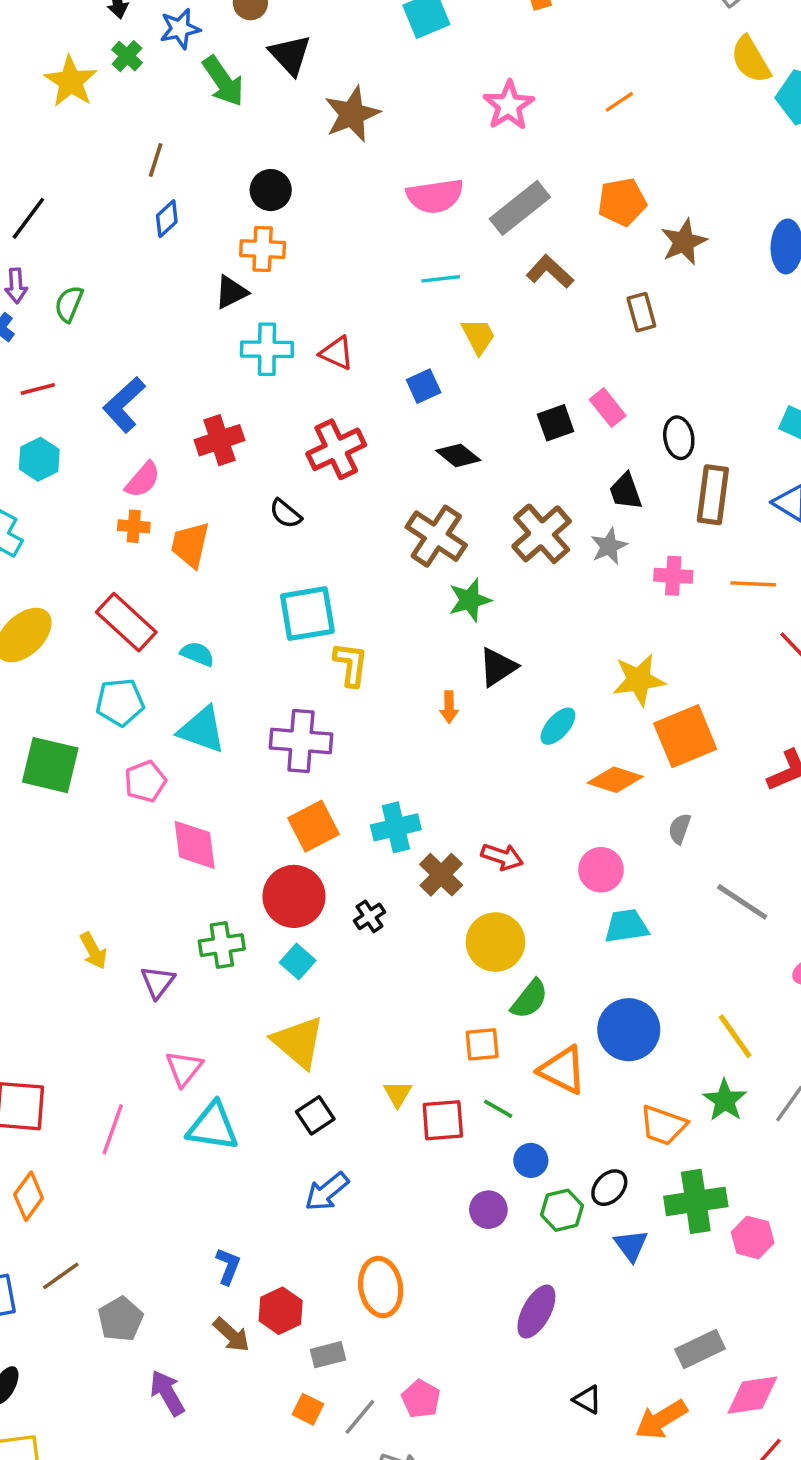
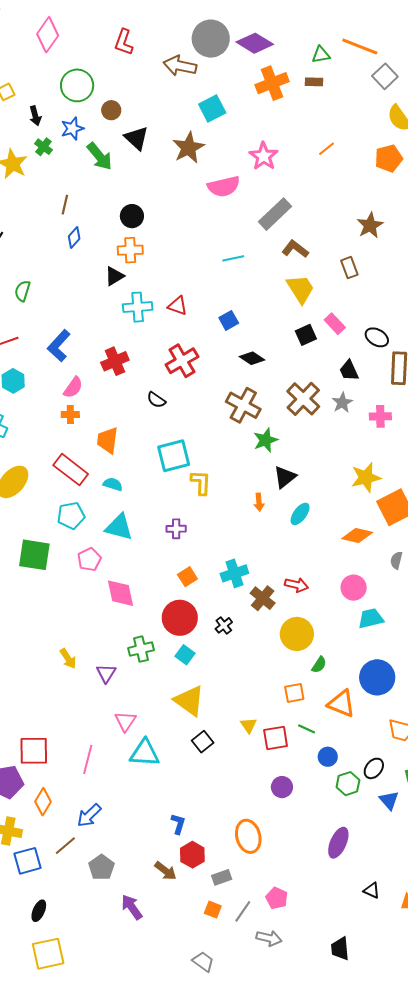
brown star: (352, 114) -> (188, 148), moved
pink semicircle: (435, 196) -> (224, 186), moved
orange pentagon: (622, 202) -> (389, 158), moved
yellow trapezoid: (478, 336) -> (300, 289), moved, size x1.4
black ellipse: (679, 438) -> (377, 337), turned -45
orange trapezoid: (190, 545) -> (108, 440), moved
cyan ellipse: (558, 726) -> (300, 514), moved
purple cross: (301, 741) -> (176, 529), size x0.6
orange square: (314, 826) -> (187, 577), size x0.7
green semicircle: (529, 999) -> (319, 665), size x0.7
blue arrow: (327, 1192) -> (89, 815), moved
purple circle: (488, 1210) -> (282, 787), moved
blue L-shape: (228, 1266) -> (178, 824), moved

